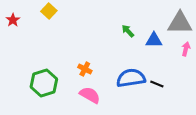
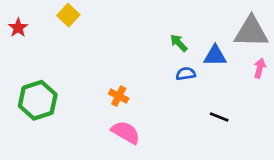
blue semicircle: (131, 78) -> (186, 74), moved, size x0.5
green hexagon: (44, 83) -> (38, 100), moved

